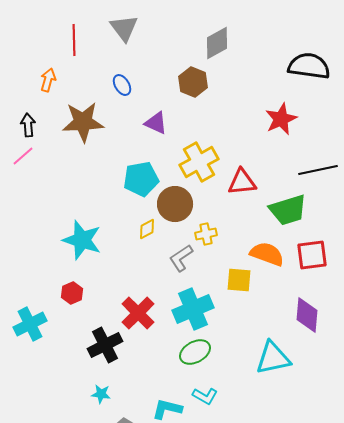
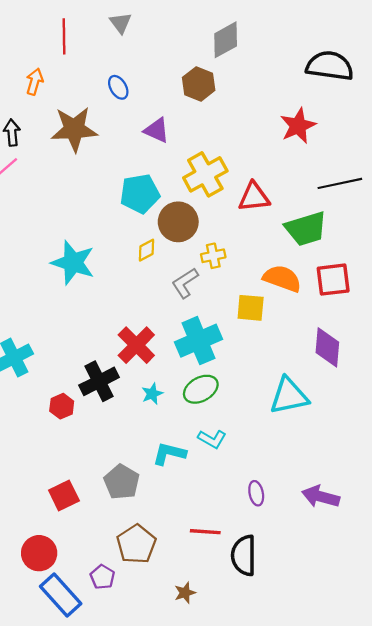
gray triangle: (124, 28) -> (121, 23), size x0.7
red hexagon: (72, 293) -> (62, 406), moved
cyan star: (101, 394) -> (152, 394), moved, turned -30

